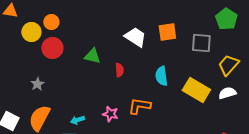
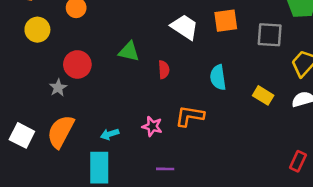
yellow circle: (31, 32) -> (37, 30), moved
red circle: (52, 48) -> (77, 64), moved
yellow rectangle: (196, 90) -> (263, 95), size x0.6

